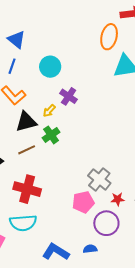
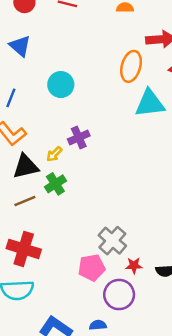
blue triangle: (16, 39) -> (20, 46), moved
cyan circle: (50, 67) -> (61, 85), moved
purple cross: (69, 96) -> (79, 137), turned 30

